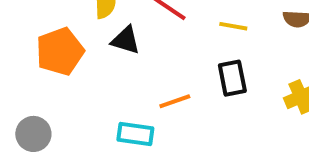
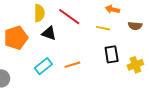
black rectangle: (232, 78) -> (112, 54), moved
cyan rectangle: (135, 134) -> (43, 66), moved, turned -48

